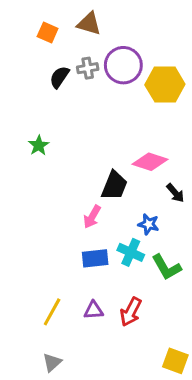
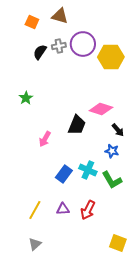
pink arrow: (92, 217) -> (45, 139), moved
blue star: (149, 224) -> (112, 151), moved
blue rectangle: (95, 258) -> (64, 174), turned -48

